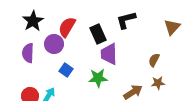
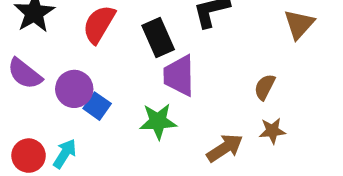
purple circle: (54, 44) -> (74, 89), moved
purple semicircle: (28, 53) -> (25, 74), turned -54

